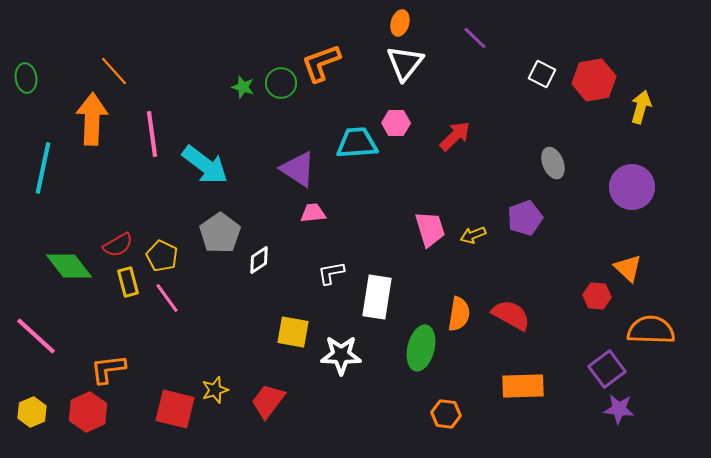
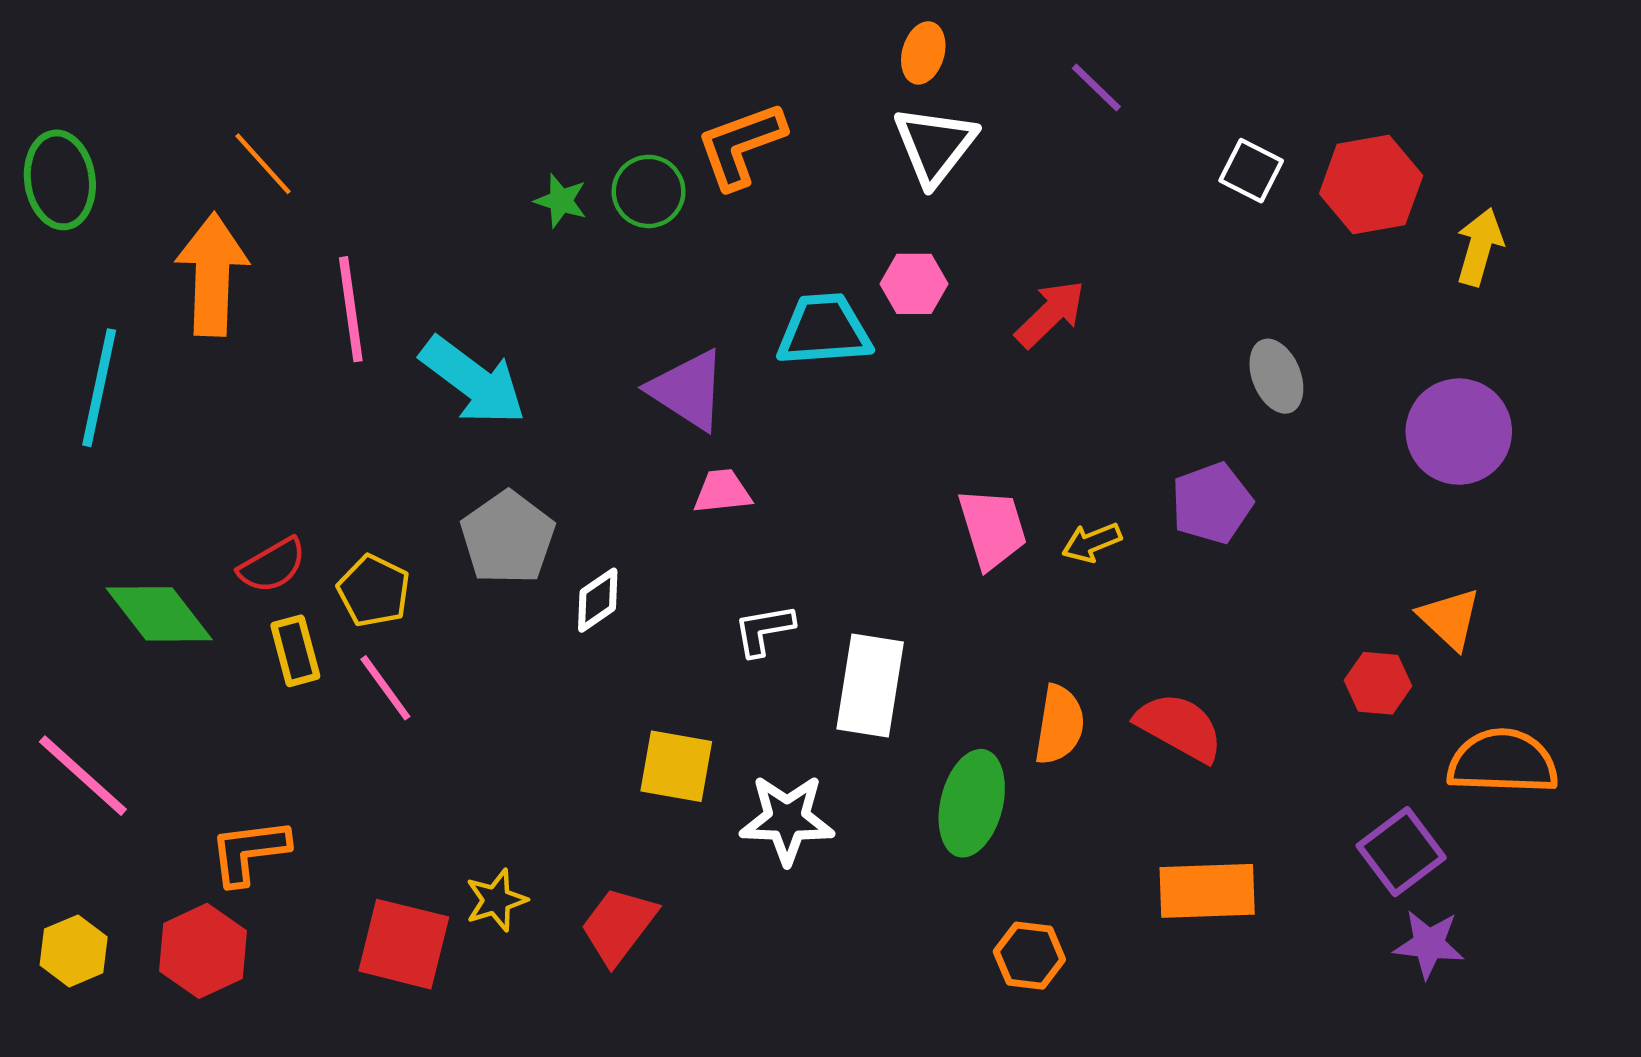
green ellipse: (26, 78) -> (60, 180), size x1.4

